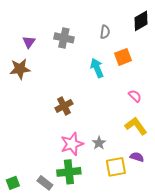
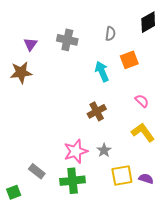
brown cross: (64, 106) -> (97, 111), moved
purple semicircle: (137, 157) -> (146, 179), moved
gray rectangle: (45, 183) -> (37, 171), moved

